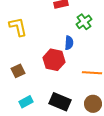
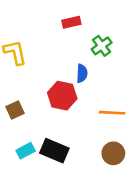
black rectangle: (60, 102) -> (54, 151), moved

